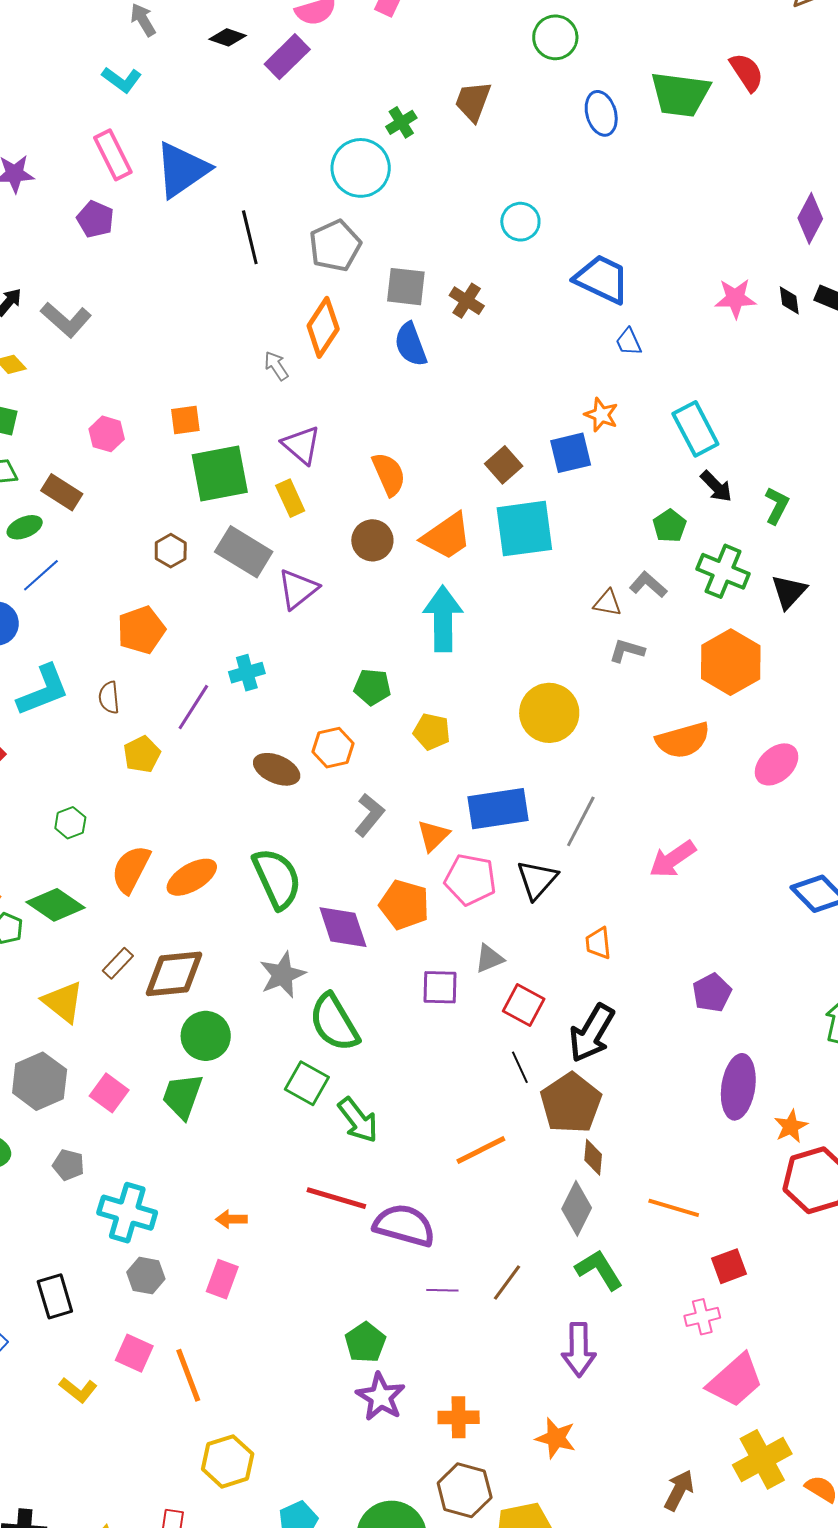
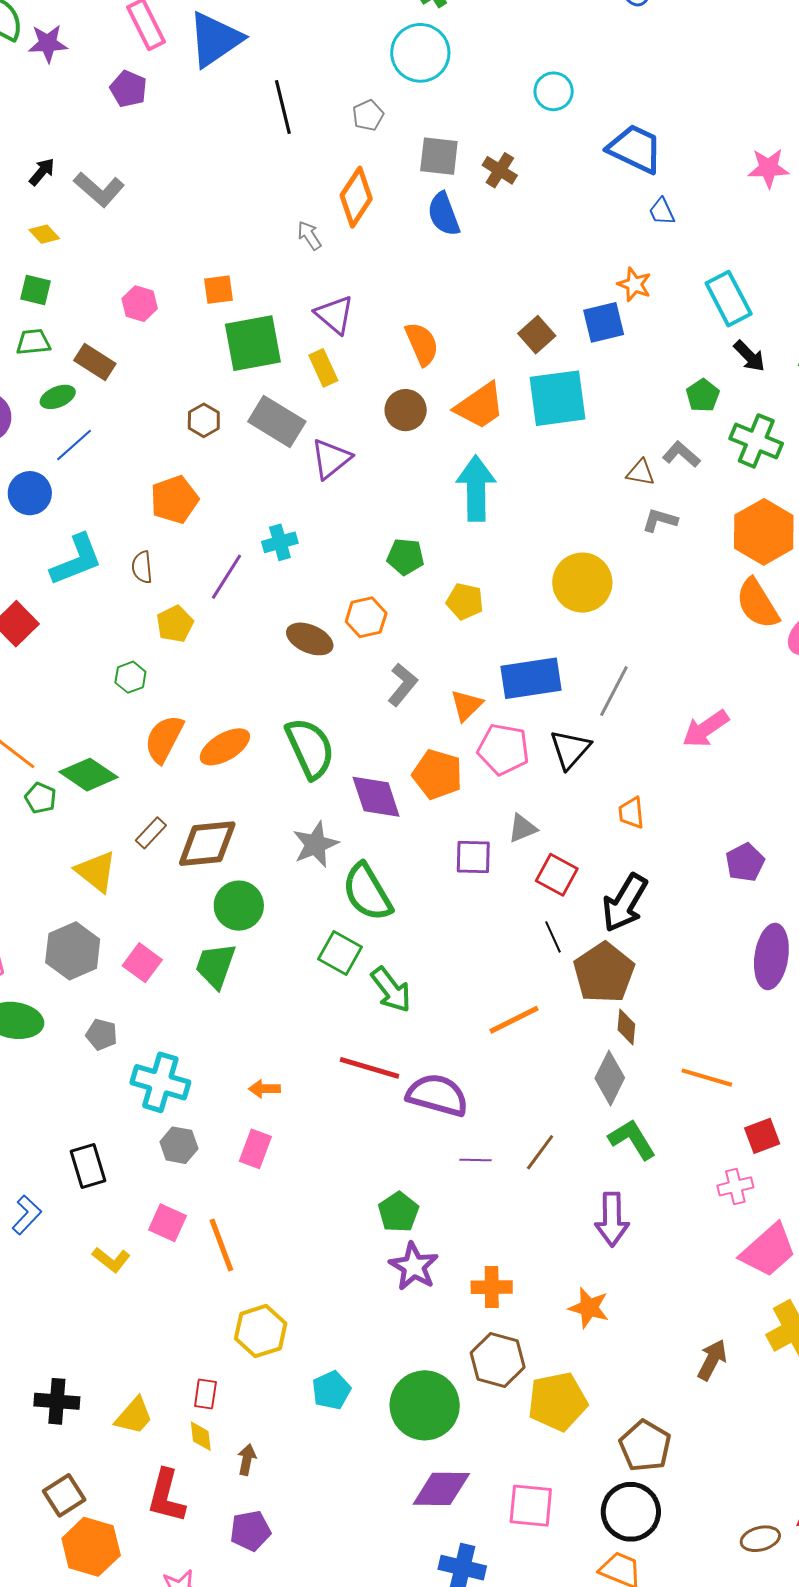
cyan circle: (361, 168) -> (420, 53), moved
gray pentagon: (335, 246) -> (368, 115), size x0.6
orange semicircle: (683, 740) -> (757, 604), moved, turned 74
green hexagon: (70, 823) -> (130, 677), moved

